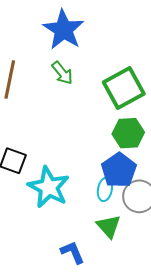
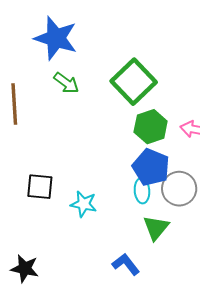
cyan star: (49, 187) -> (84, 204), size x0.6
green triangle: (109, 226) -> (156, 228), turned 36

